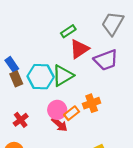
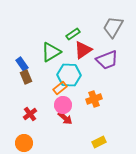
green triangle: (63, 76) -> (51, 52), moved
cyan hexagon: (41, 77) -> (69, 75), moved
orange rectangle: (72, 113) -> (60, 88), moved

